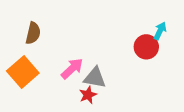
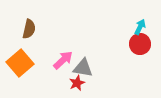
red circle: (146, 47) -> (140, 44), moved

